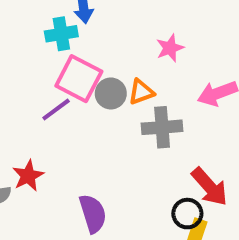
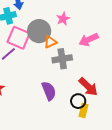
gray circle: (111, 93) -> (39, 31), moved, size x1.5
purple semicircle: (93, 214) -> (49, 91), moved

